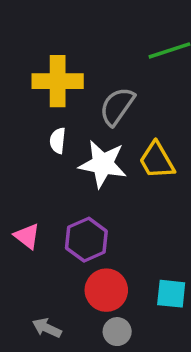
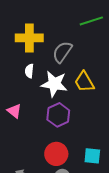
pink triangle: (27, 236) -> (14, 111), moved
purple hexagon: (86, 240) -> (58, 115), moved

